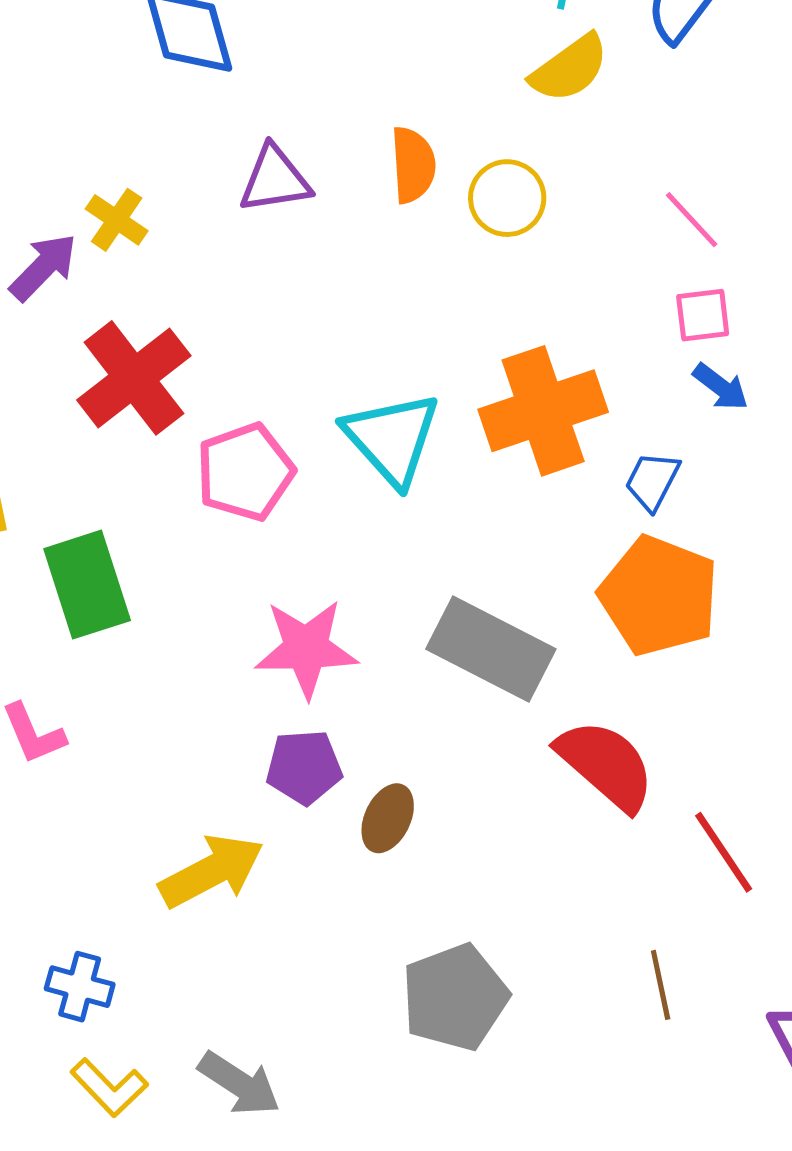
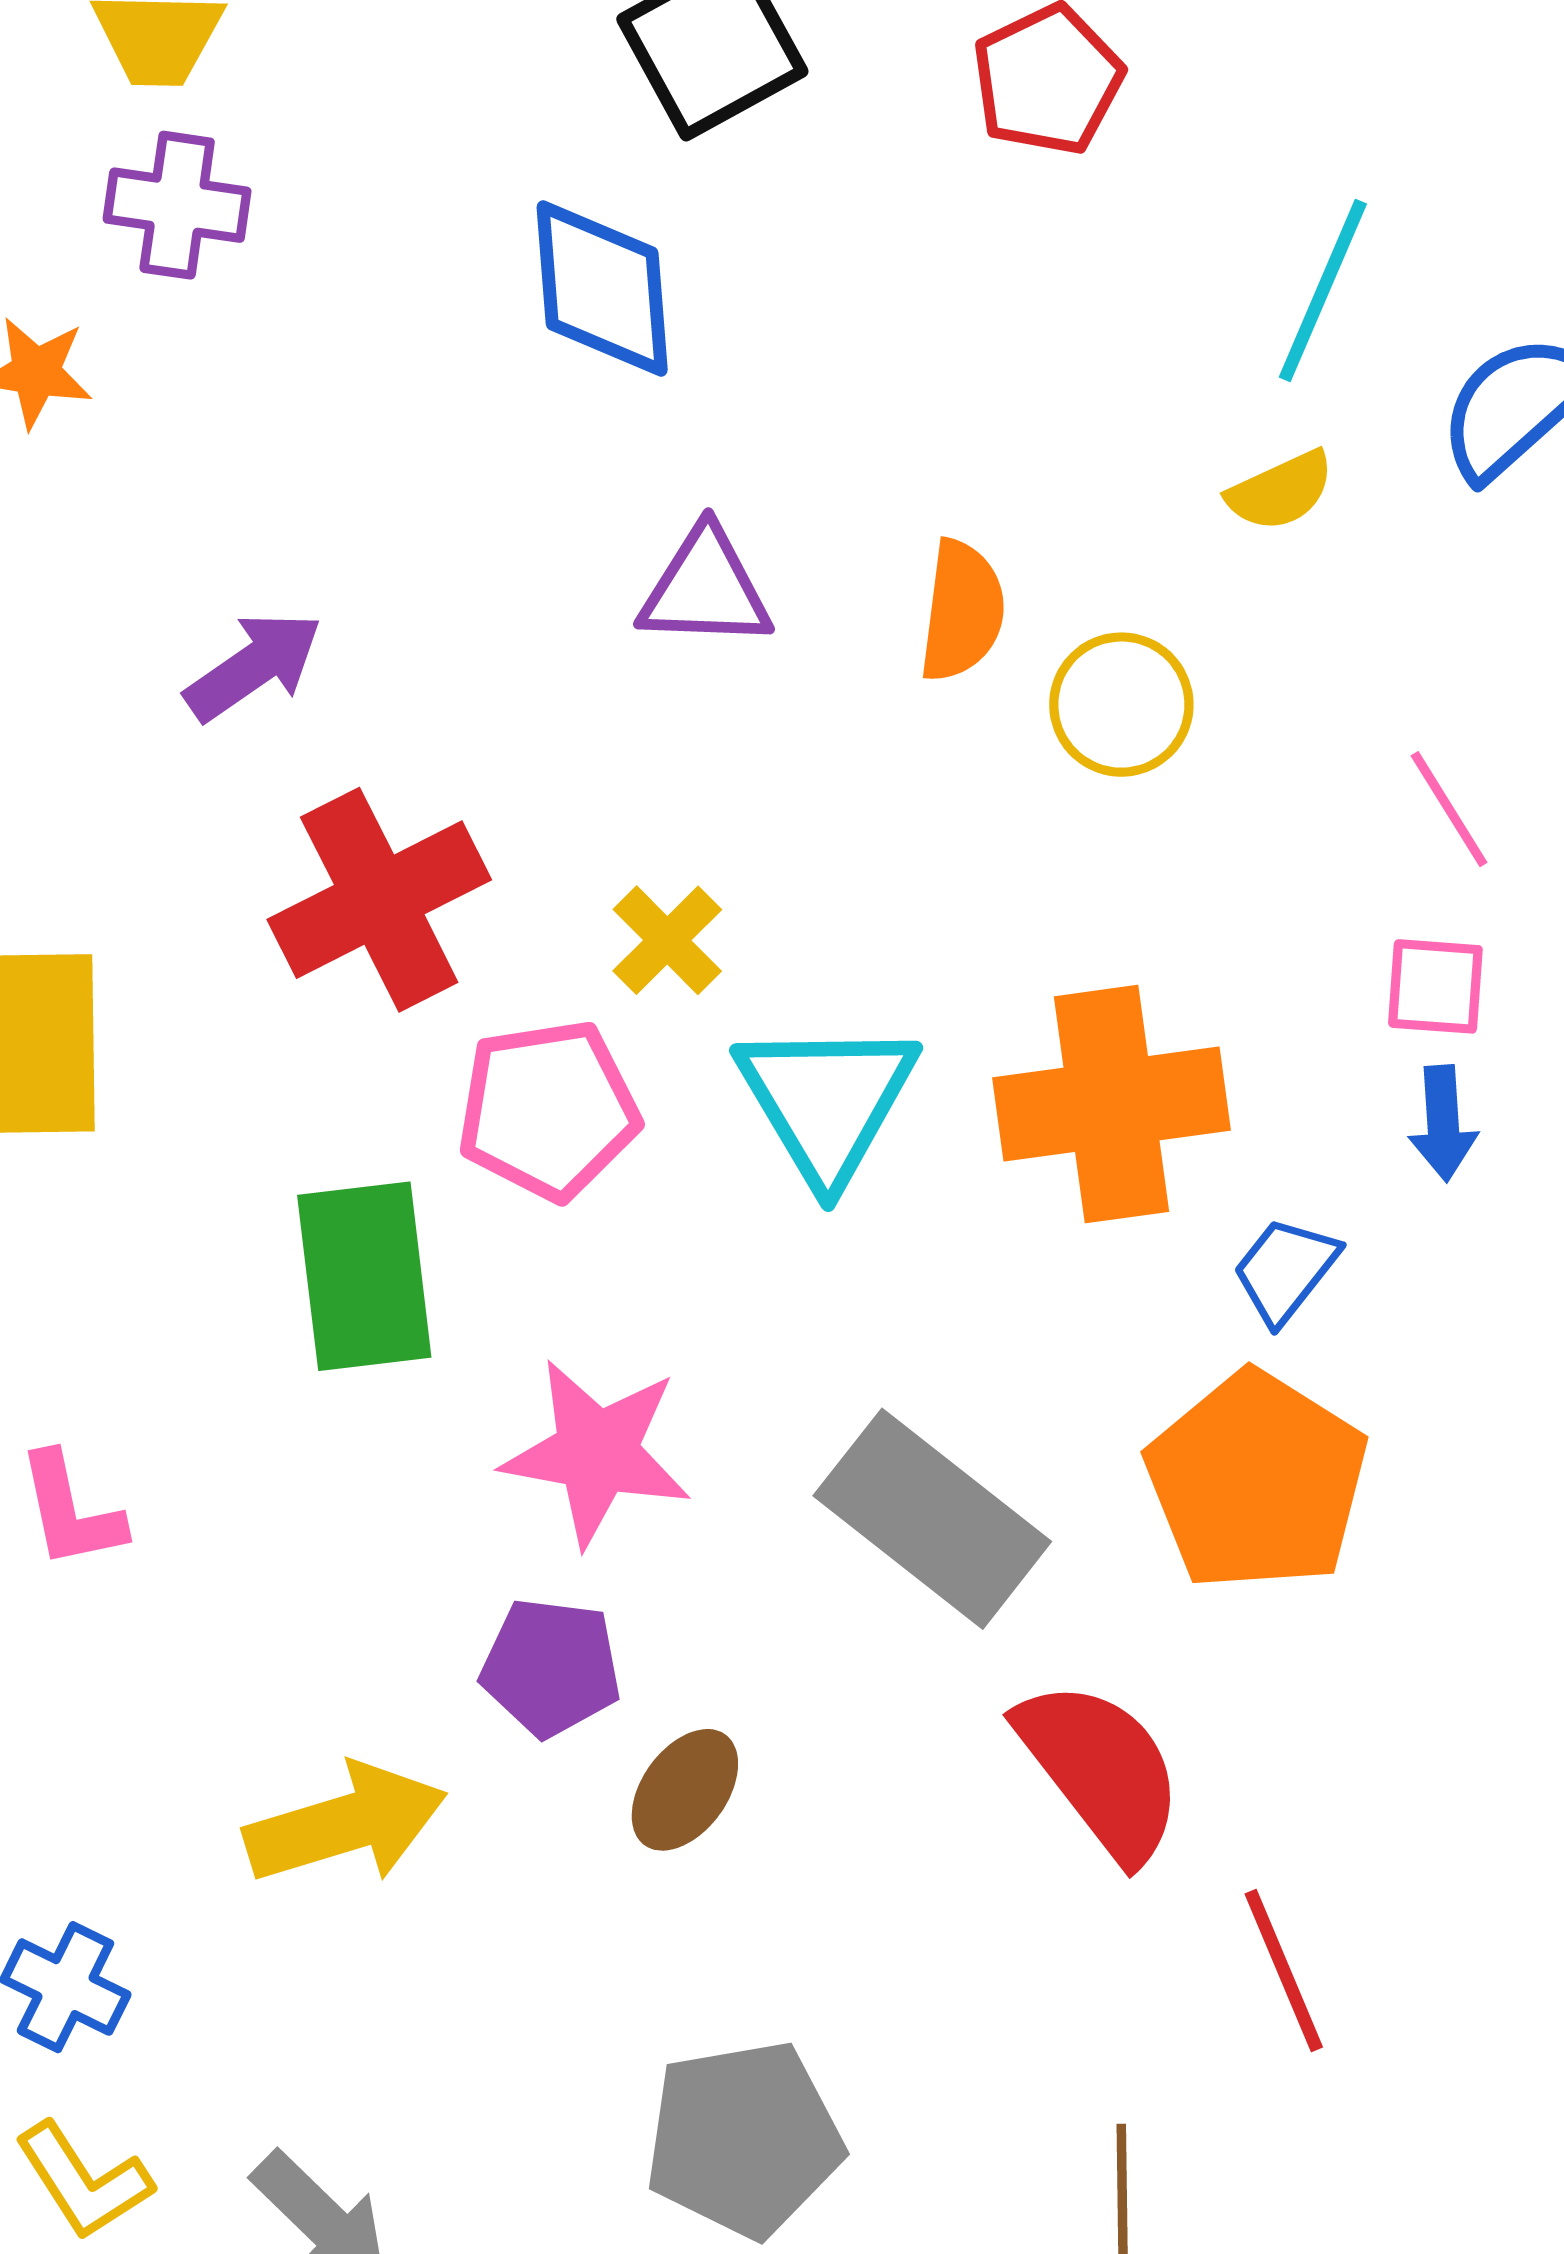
yellow semicircle: (570, 68) -> (1281, 491), size x0.7
yellow cross: (117, 220) -> (667, 940), moved
blue arrow: (721, 387) -> (1443, 1123), turned 38
green rectangle: (87, 585) -> (364, 1276), moved

